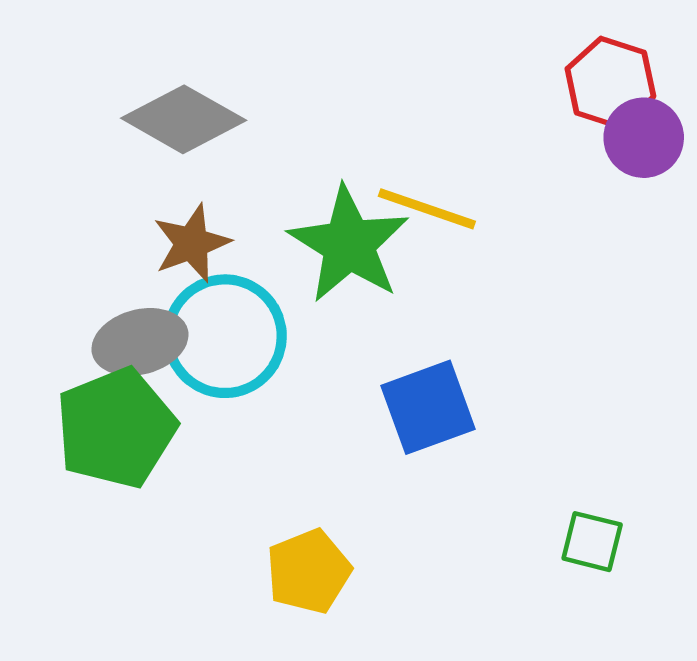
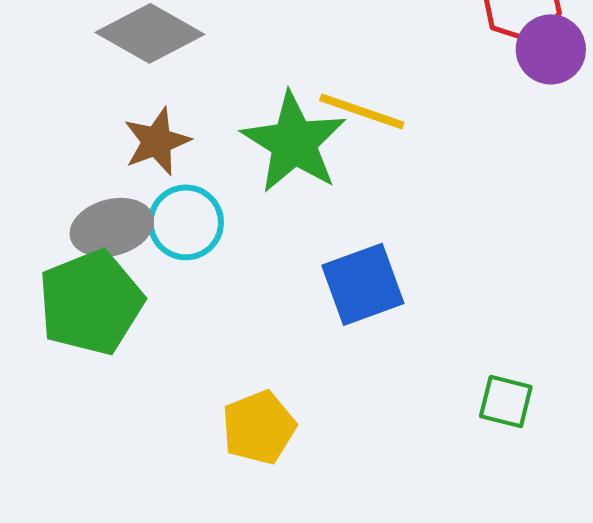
cyan circle: (225, 336) -> (186, 222), size x0.7

